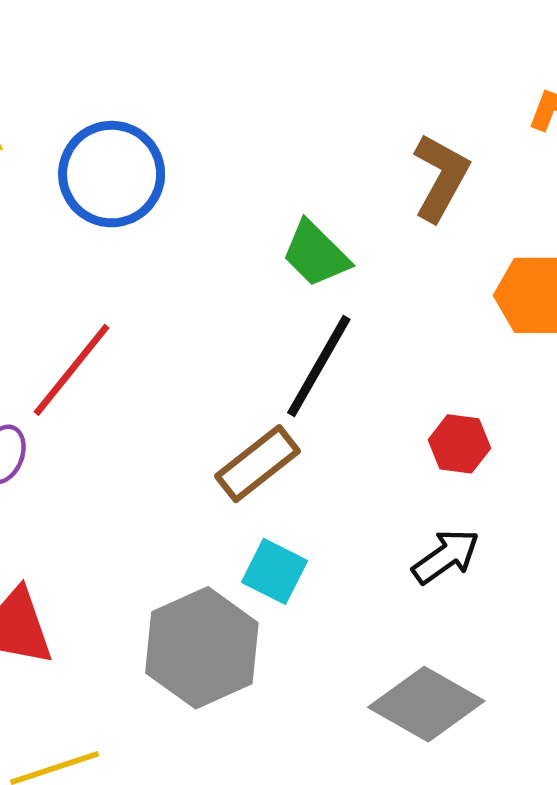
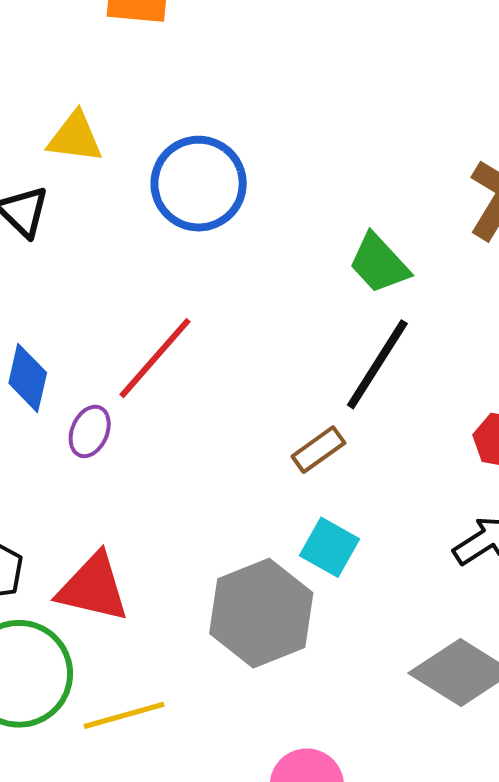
brown rectangle: (258, 464) -> (318, 450), size x0.7

